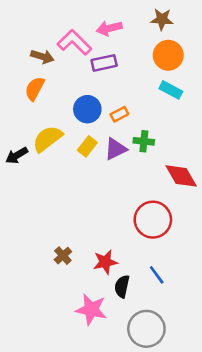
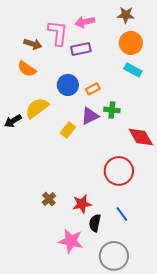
pink L-shape: (74, 42) -> (58, 33), turned 52
orange semicircle: (35, 89) -> (27, 69), turned -84
yellow rectangle: (87, 146) -> (68, 130), moved

